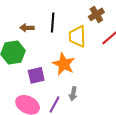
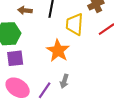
purple square: (36, 75) -> (15, 58), moved

